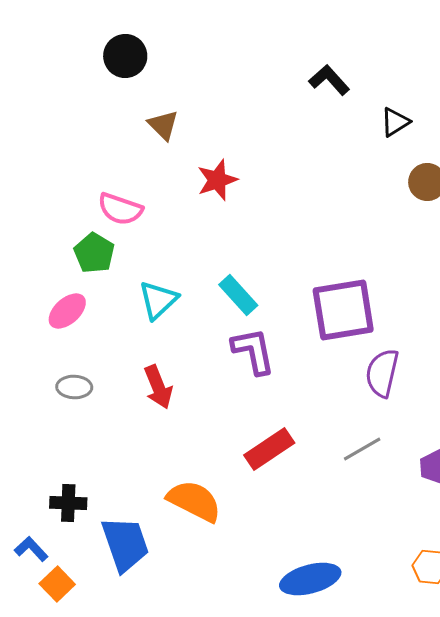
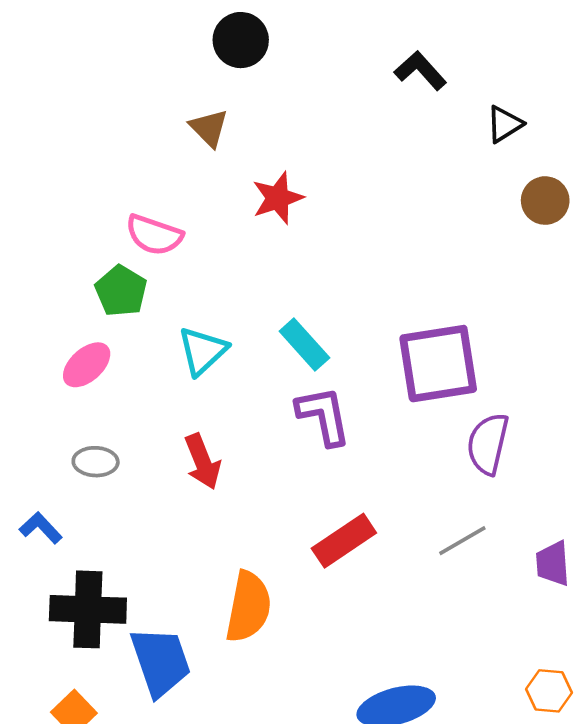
black circle: (125, 56) -> (241, 40), moved
orange semicircle: (194, 501) -> (248, 607), turned 74
black cross: (68, 503) -> (88, 609), size x1.6
blue L-shape: (31, 549) -> (41, 528), moved

